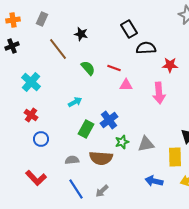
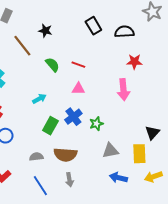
black semicircle: (146, 48) -> (124, 32), moved
pink triangle: (126, 85) -> (78, 89), moved
green star: (122, 142) -> (96, 124), moved
gray triangle: (146, 144) -> (110, 151), moved
gray arrow: (102, 191) -> (69, 180), moved, turned -56

